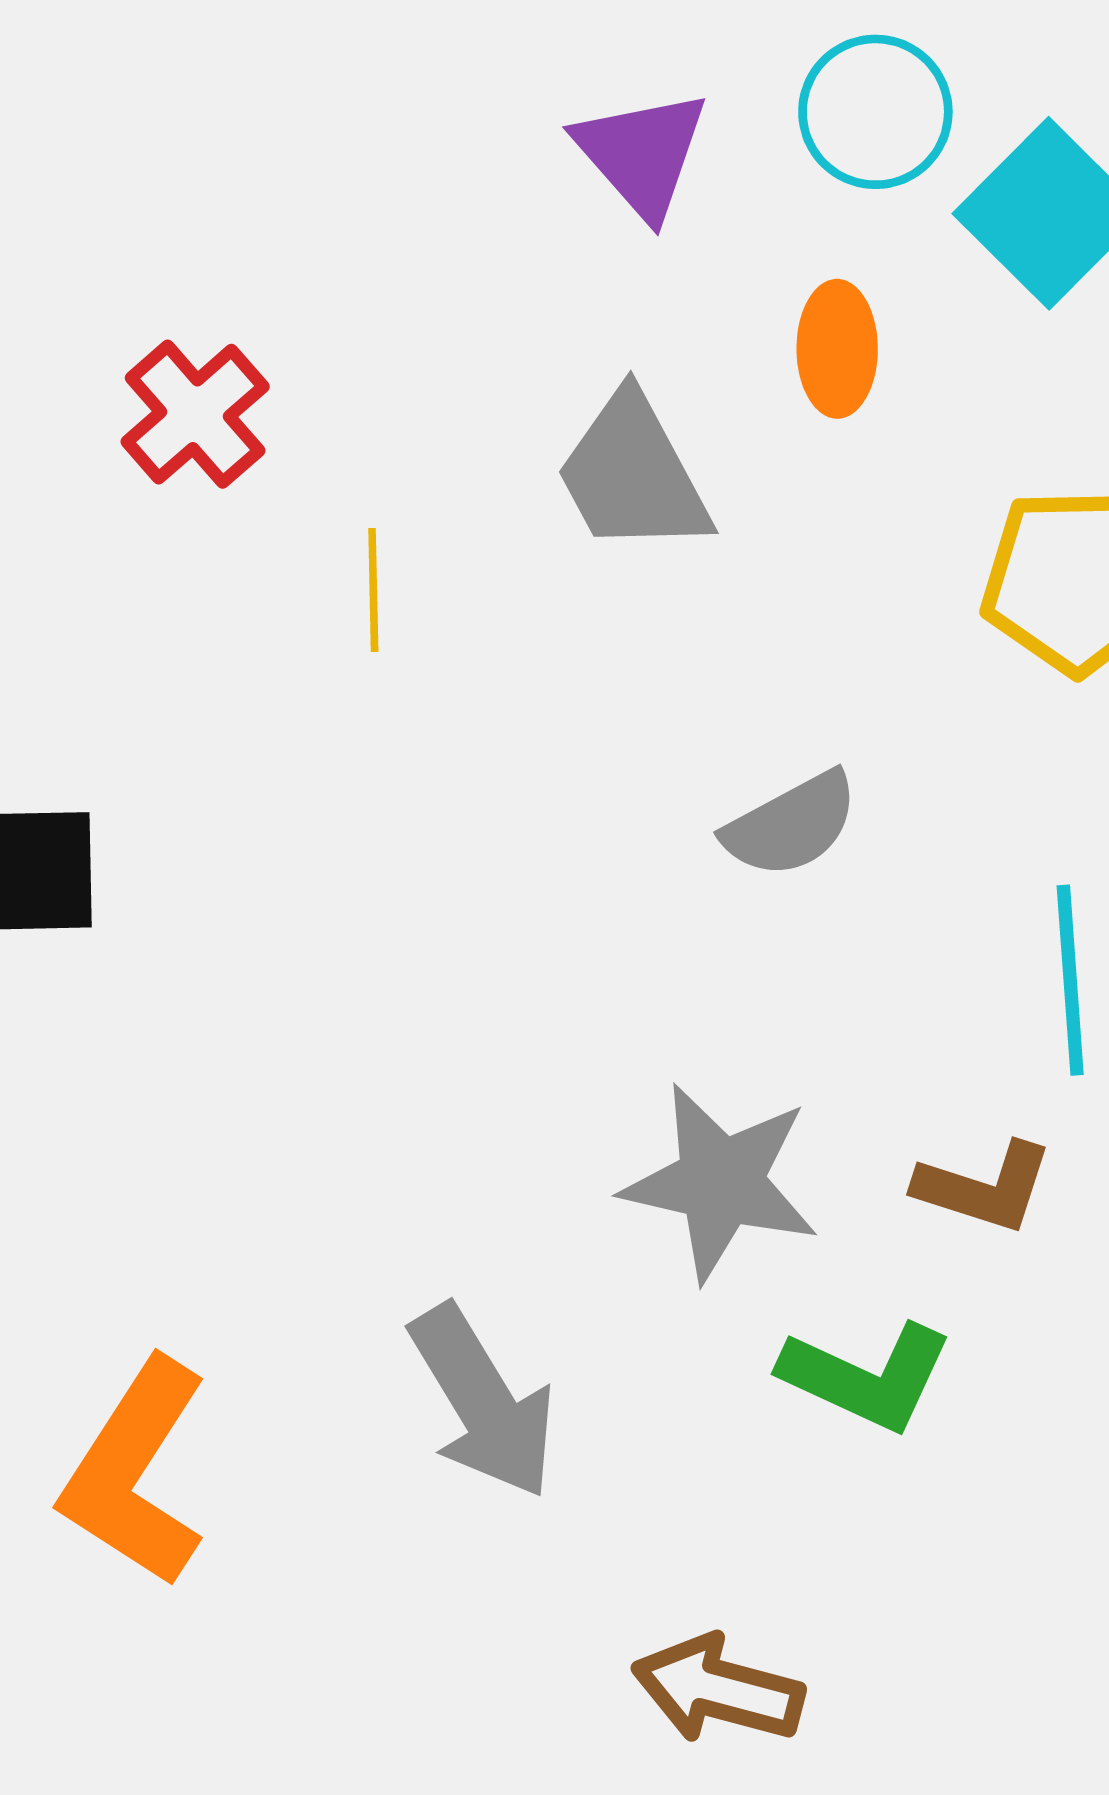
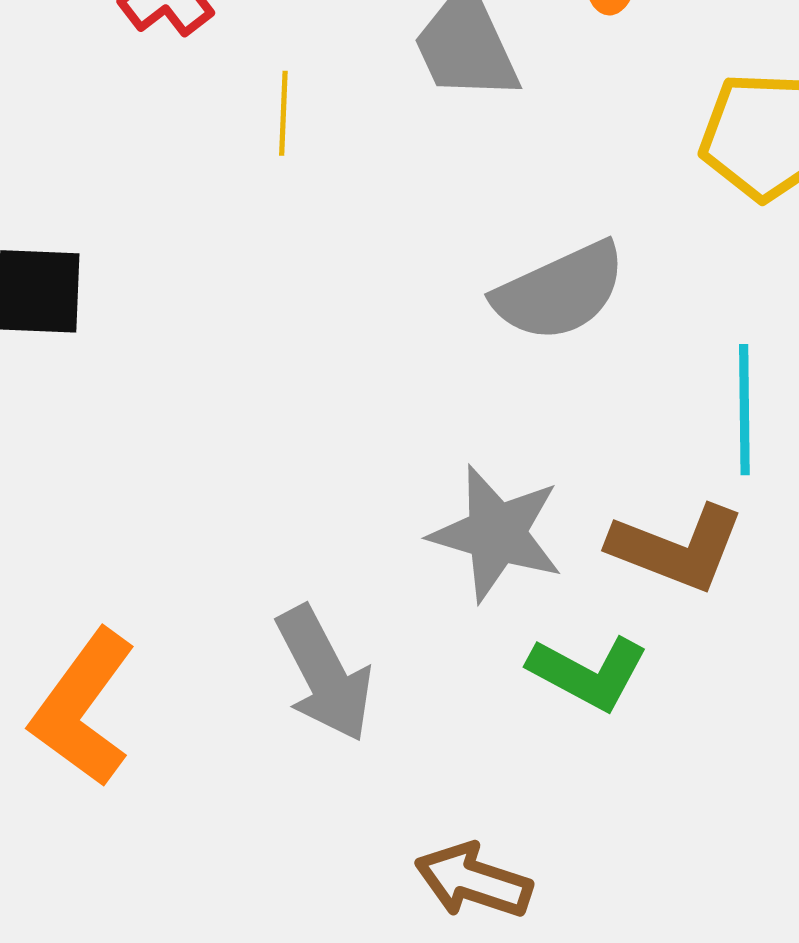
gray semicircle: (791, 825) -> (560, 291), size x1.4
brown L-shape: (984, 1187) -> (677, 548), size x1.4

